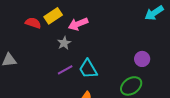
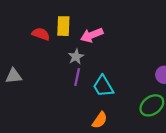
yellow rectangle: (53, 16) -> (63, 26), turned -54
purple line: (65, 70) -> (77, 77), moved, turned -49

